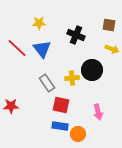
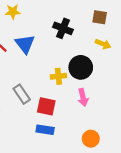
yellow star: (39, 23) -> (13, 12), moved
gray rectangle: (47, 83) -> (22, 94), moved
pink arrow: (98, 112) -> (83, 97), moved
orange circle: (78, 134) -> (91, 139), moved

